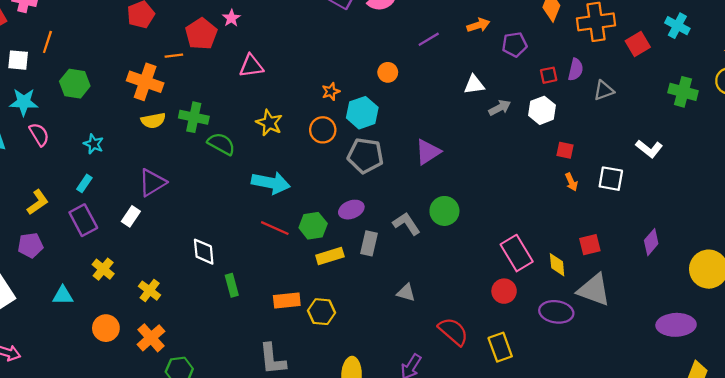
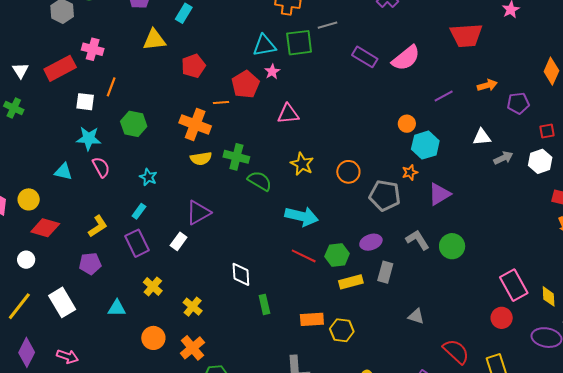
orange star: (331, 91) -> (410, 172), moved
cyan hexagon: (362, 113) -> (425, 145), moved
gray L-shape: (406, 224) -> (418, 240), moved

